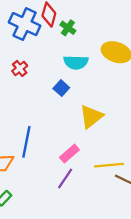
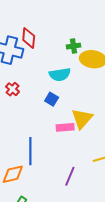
green cross: (68, 28) -> (74, 46), moved, turned -32
pink rectangle: (69, 154) -> (65, 127), moved, turned 48

